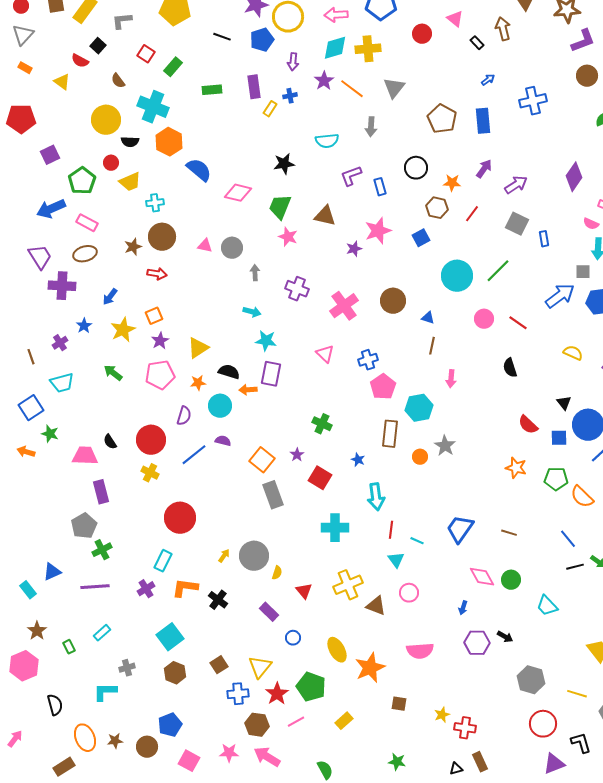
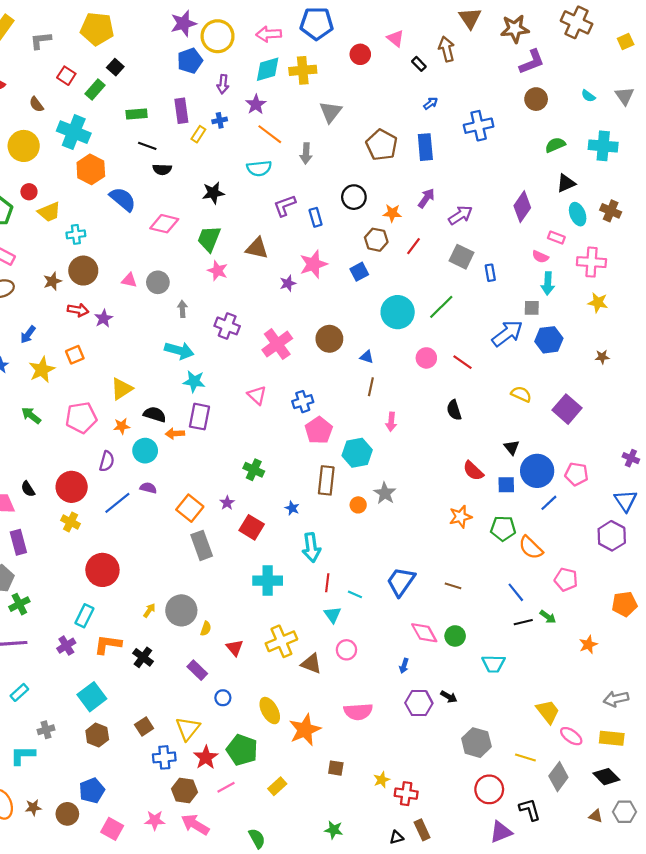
black line: (222, 37) -> (147, 146), moved
black square: (98, 46) -> (115, 67), moved
orange line: (352, 89) -> (270, 134), moved
black semicircle: (130, 142) -> (162, 169), moved
cyan arrow: (252, 312) -> (179, 350), size x1.5
purple star: (160, 341) -> (104, 319), moved
orange star: (516, 468) -> (460, 517), turned -30
cyan trapezoid: (547, 606) -> (493, 664), turned -45

